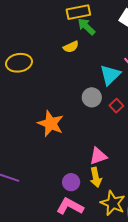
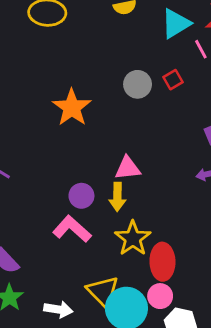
cyan triangle: (110, 75) -> (176, 24), moved
red square: (116, 106) -> (173, 80), moved

